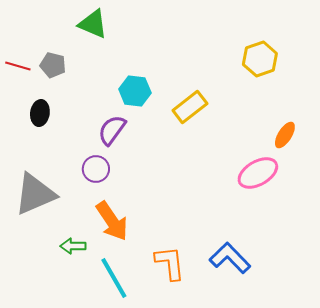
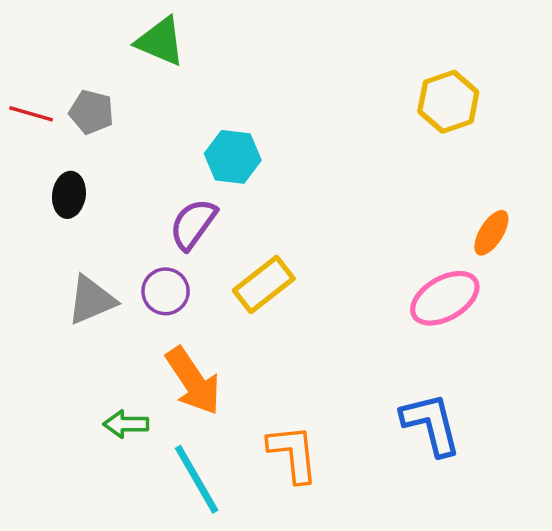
yellow rectangle: (190, 107) -> (264, 284), moved
gray triangle: (35, 194) -> (91, 300), moved, size x0.7
blue L-shape: (230, 258) -> (431, 424), moved, turned 30

